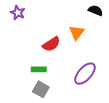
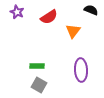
red semicircle: (51, 44) -> (49, 17), moved
purple ellipse: (85, 74) -> (81, 70), turned -45

